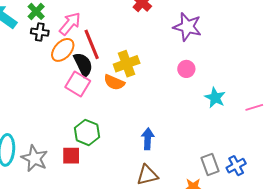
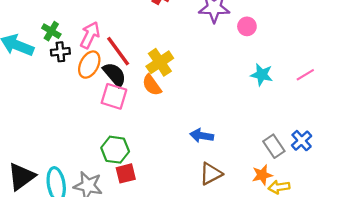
pink circle: (186, 69) -> (247, 26), moved
orange semicircle: (114, 82) -> (152, 85), turned 45
green hexagon: (87, 132) -> (115, 150), moved
blue arrow: (148, 139) -> (202, 136), turned -70

